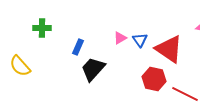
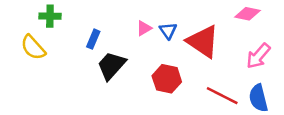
yellow semicircle: (20, 66) -> (33, 47), moved
red hexagon: (154, 79) -> (167, 79), moved

